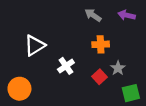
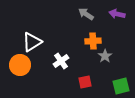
gray star: (118, 68) -> (105, 56), moved
red square: (100, 77) -> (85, 82), moved, turned 32
orange circle: (19, 89) -> (20, 65), moved

